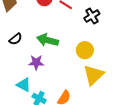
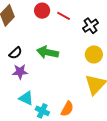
yellow circle: (85, 50) -> (94, 54), moved
purple star: (36, 62) -> (20, 72), moved

